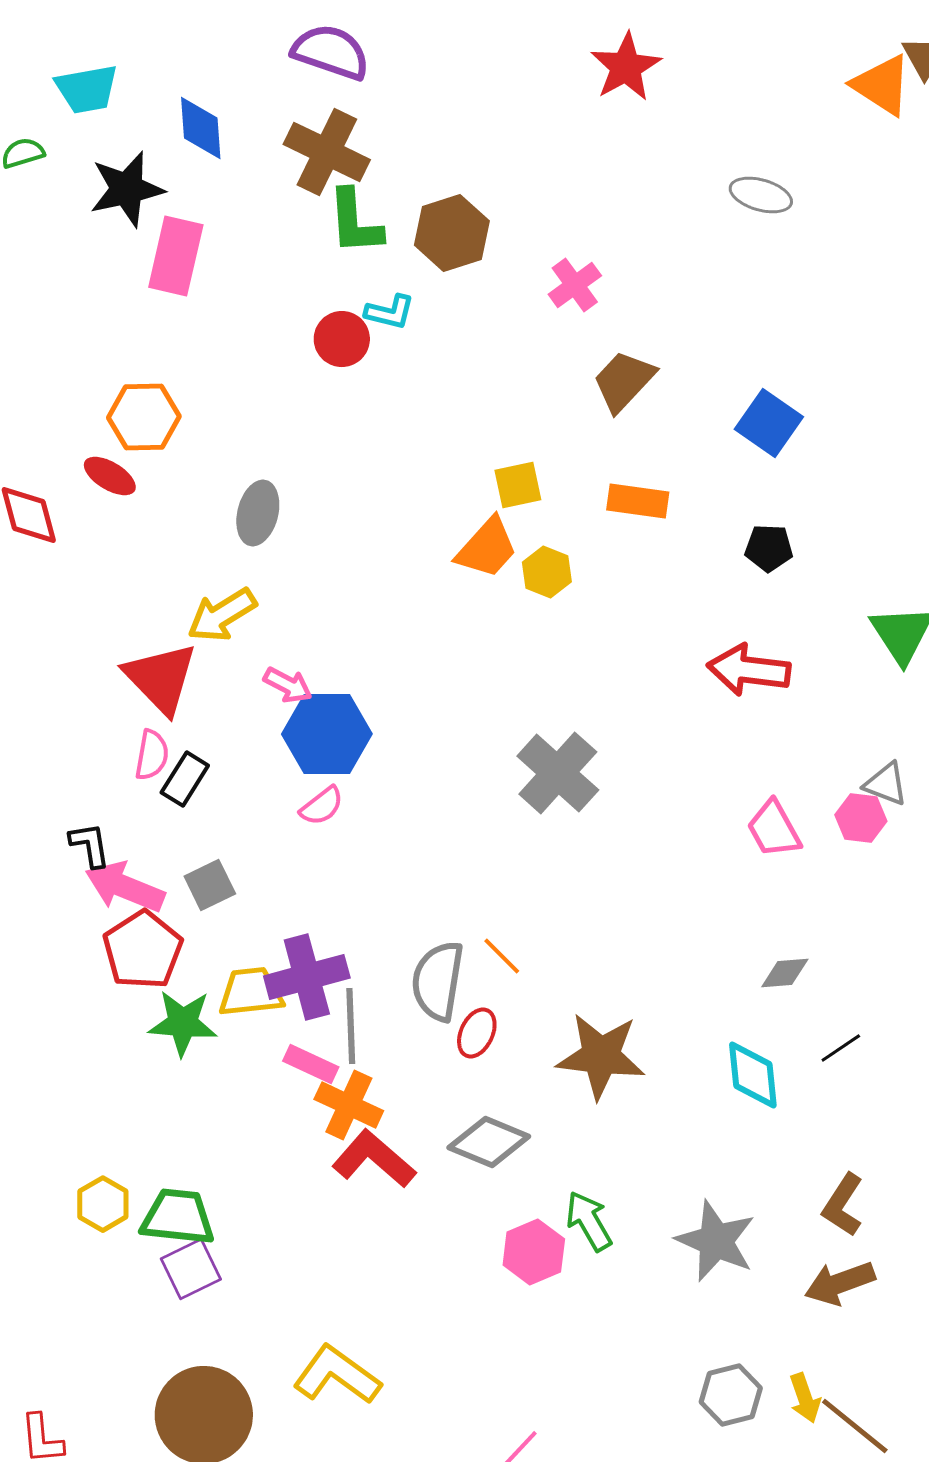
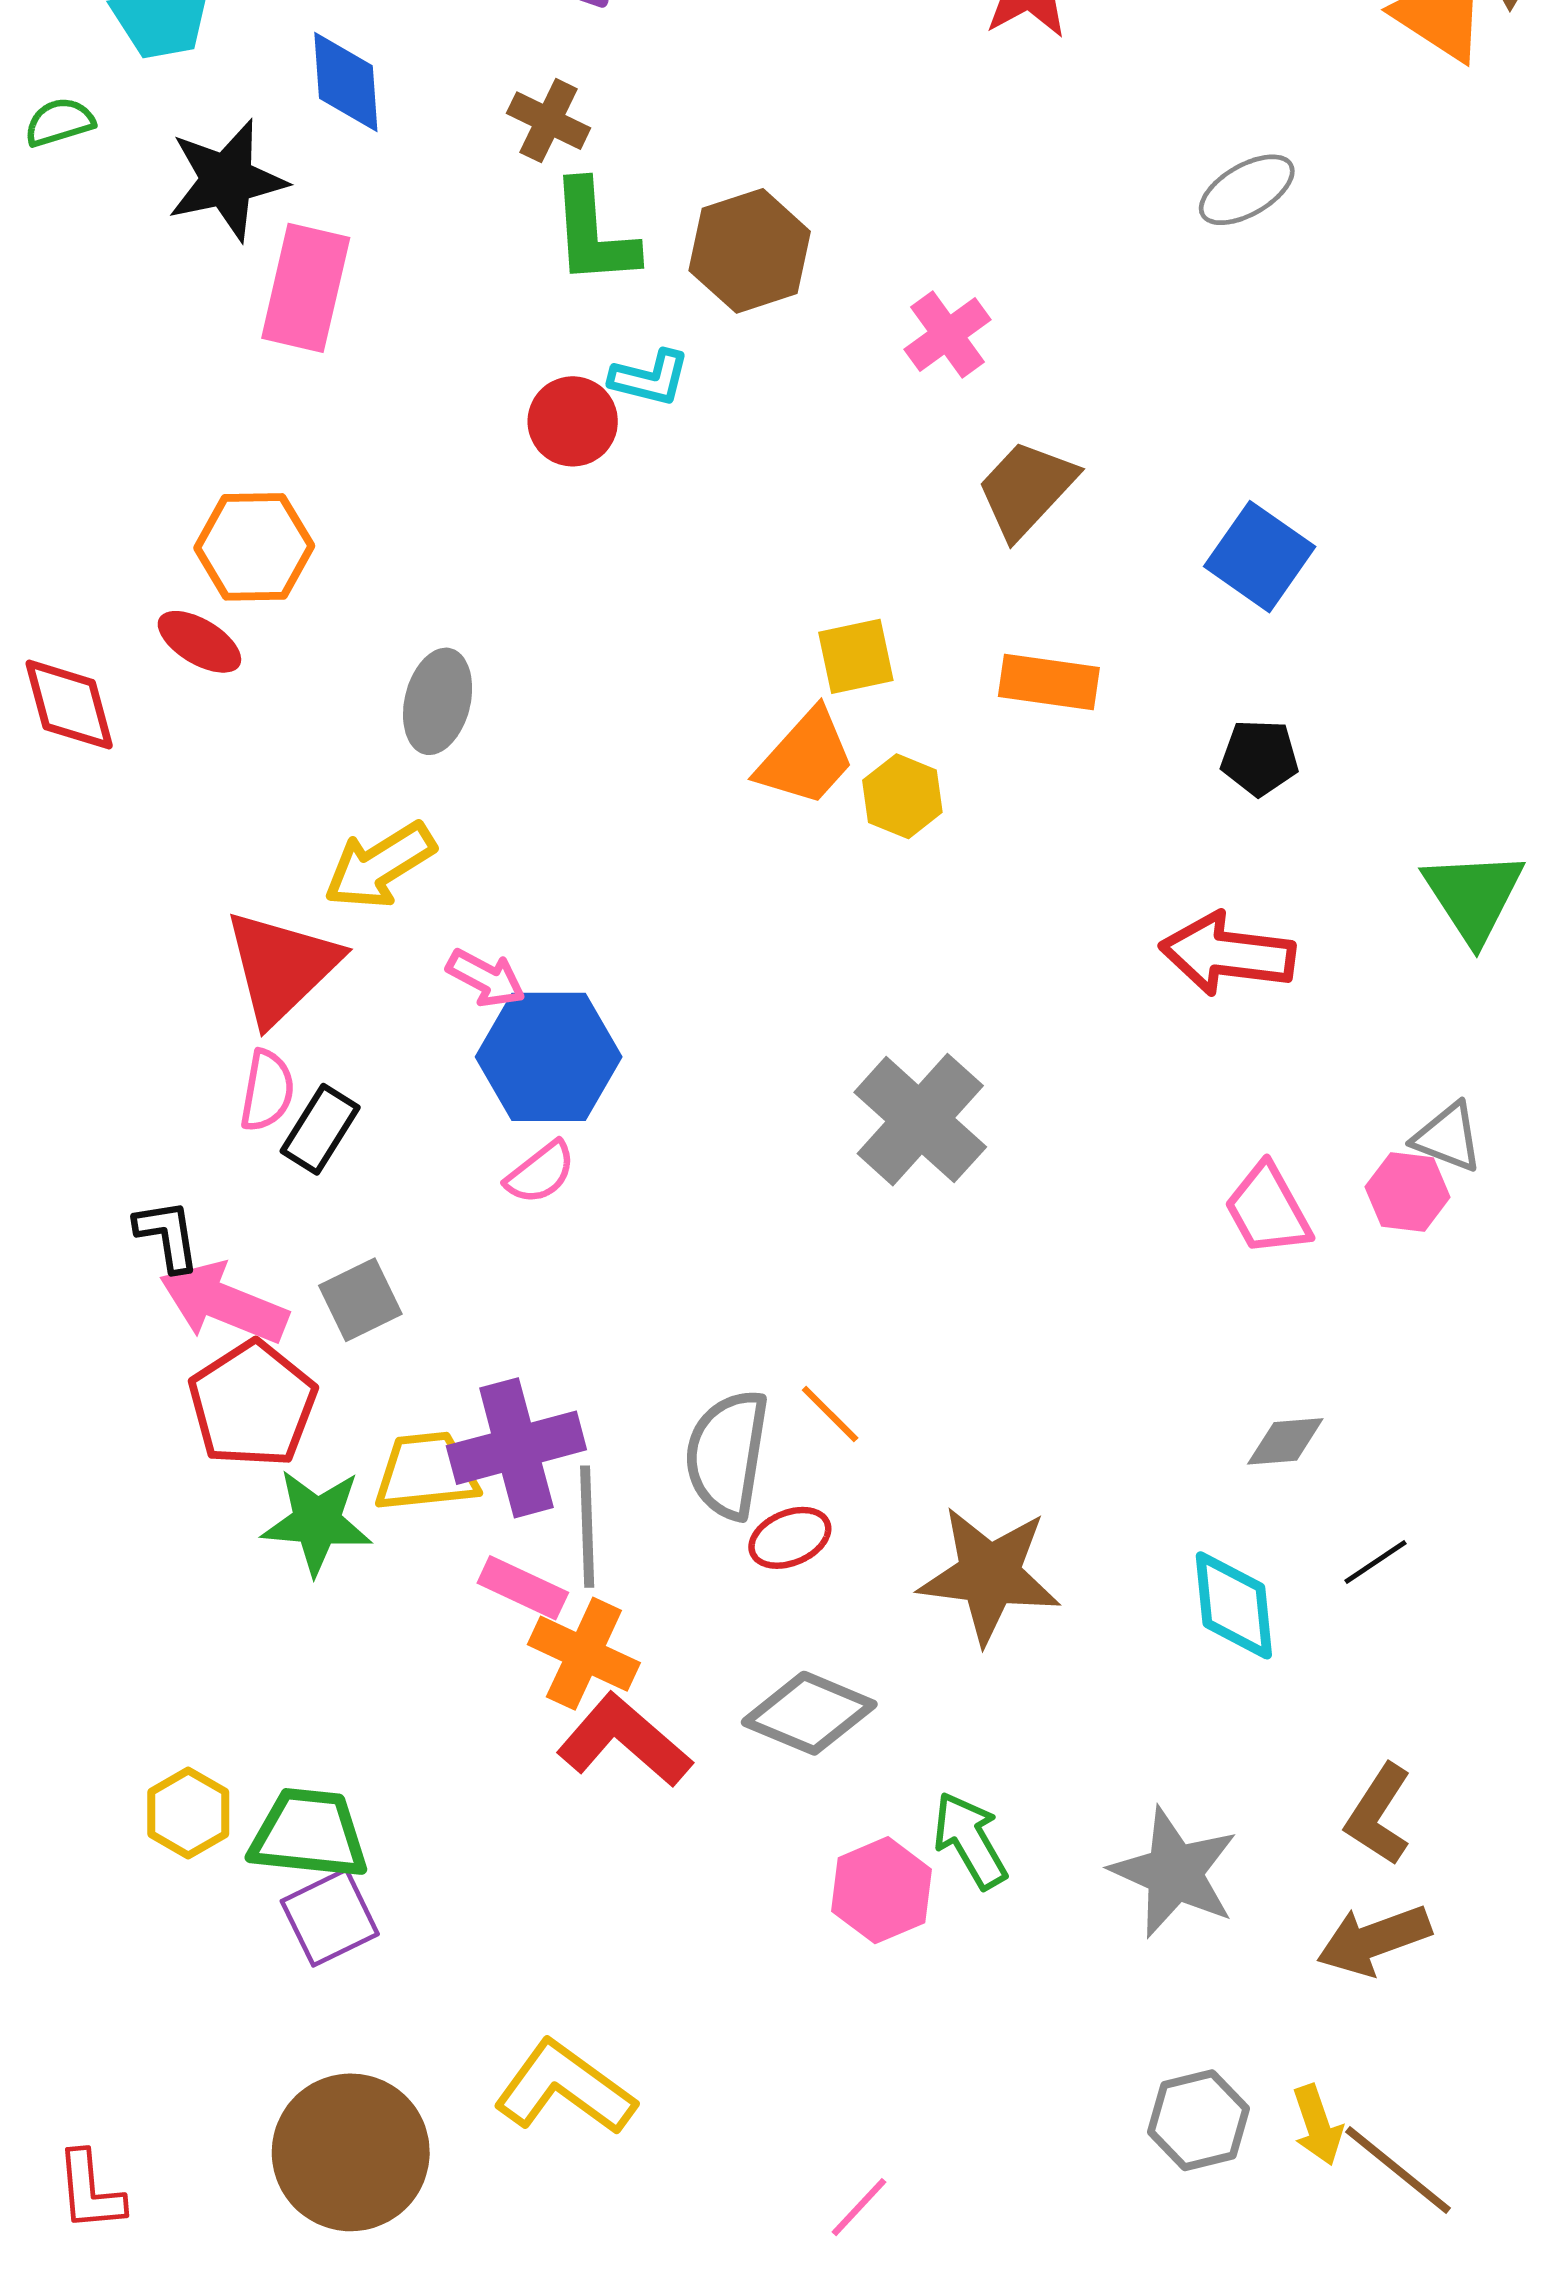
brown cross: (327, 152) -> (549, 121), size x0.6
gray ellipse: (761, 195) -> (1247, 190), turned -46
red triangle: (161, 678) -> (282, 967), turned 30
red ellipse: (477, 1033) -> (790, 1538), turned 42

